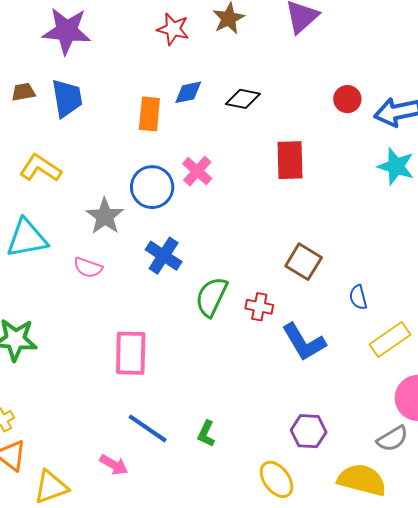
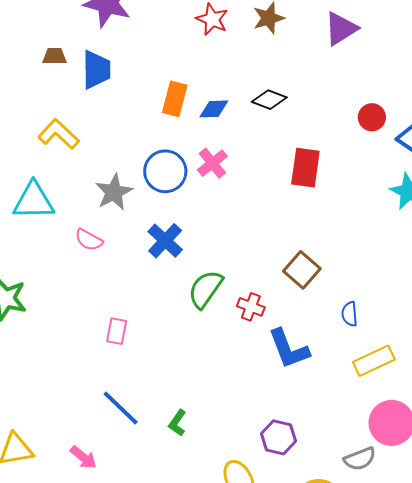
blue diamond: (188, 92) -> (214, 109), moved
pink rectangle: (131, 353) -> (117, 331), size x0.6
pink arrow: (114, 465) -> (83, 457), moved

